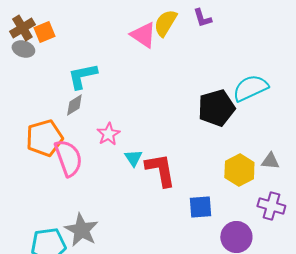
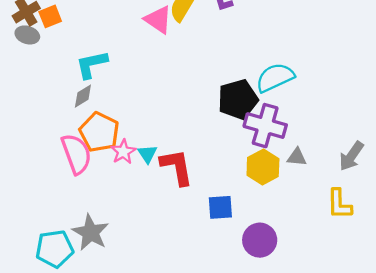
pink star: (108, 134) -> (123, 152), moved
orange pentagon: (44, 138) -> (99, 132), moved, turned -30
purple cross: (271, 206) -> (265, 126), moved, size x1.4

